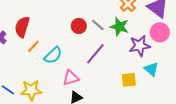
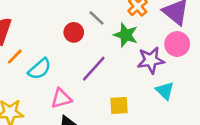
gray line: (98, 25) -> (96, 18), moved
yellow square: (129, 80) -> (119, 105), moved

